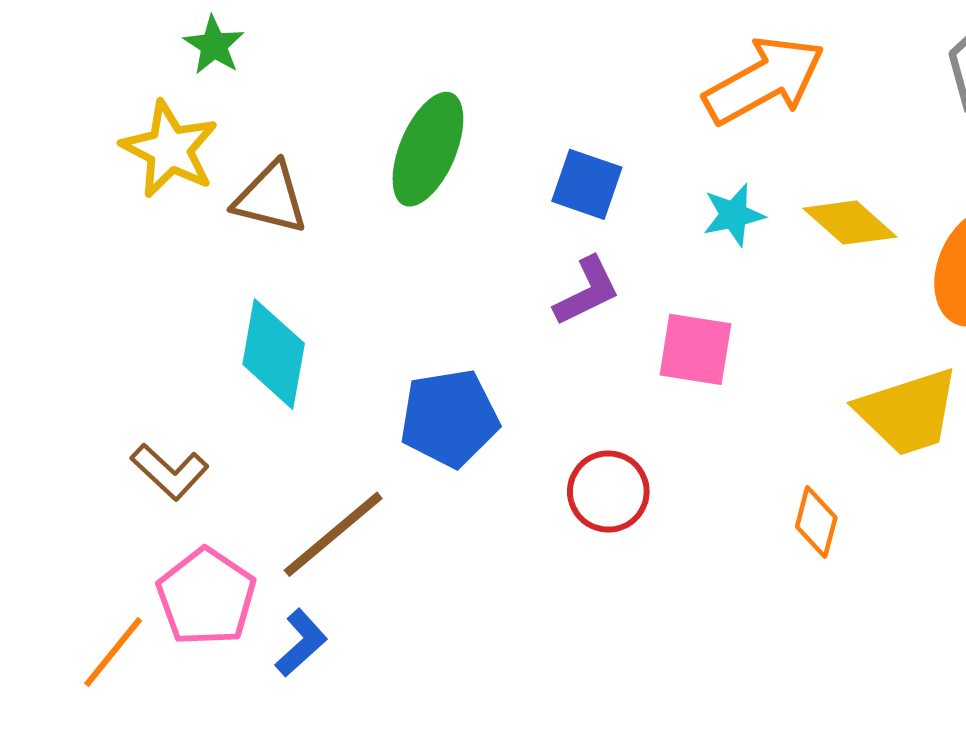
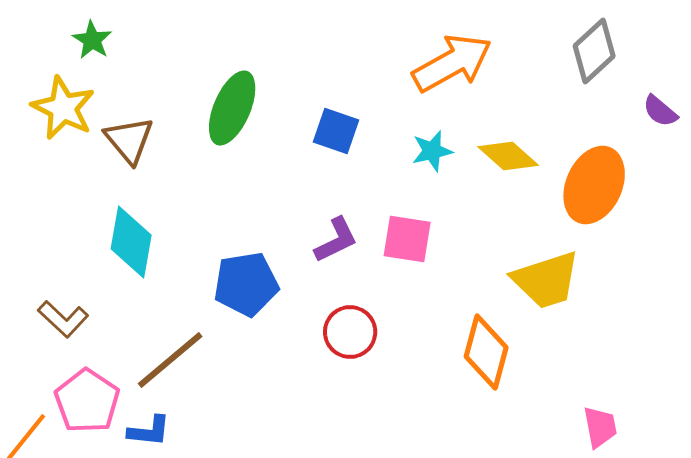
brown triangle: (271, 198) -> (129, 140), turned 36
purple L-shape: (587, 291) -> (336, 240), moved
orange diamond: (816, 522) -> (486, 352), size x1.6
blue L-shape: (301, 643) -> (149, 431), turned 48

